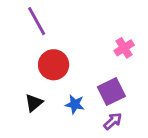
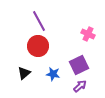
purple line: (37, 21) -> (39, 21), moved
pink cross: (124, 48) -> (88, 34), turned -32

